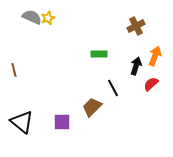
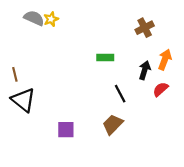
brown trapezoid: (92, 107) -> (113, 124), moved
black triangle: (22, 122) -> (23, 100), moved

